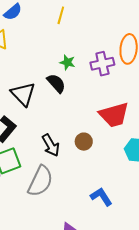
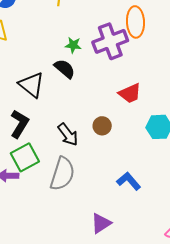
purple cross: (102, 64) -> (110, 41), size x1.4
red trapezoid: (114, 115) -> (130, 93), size x0.7

